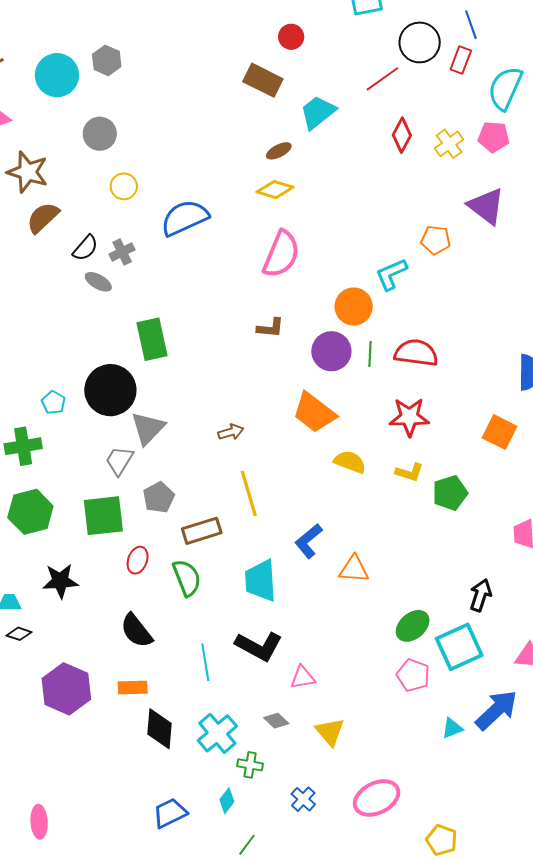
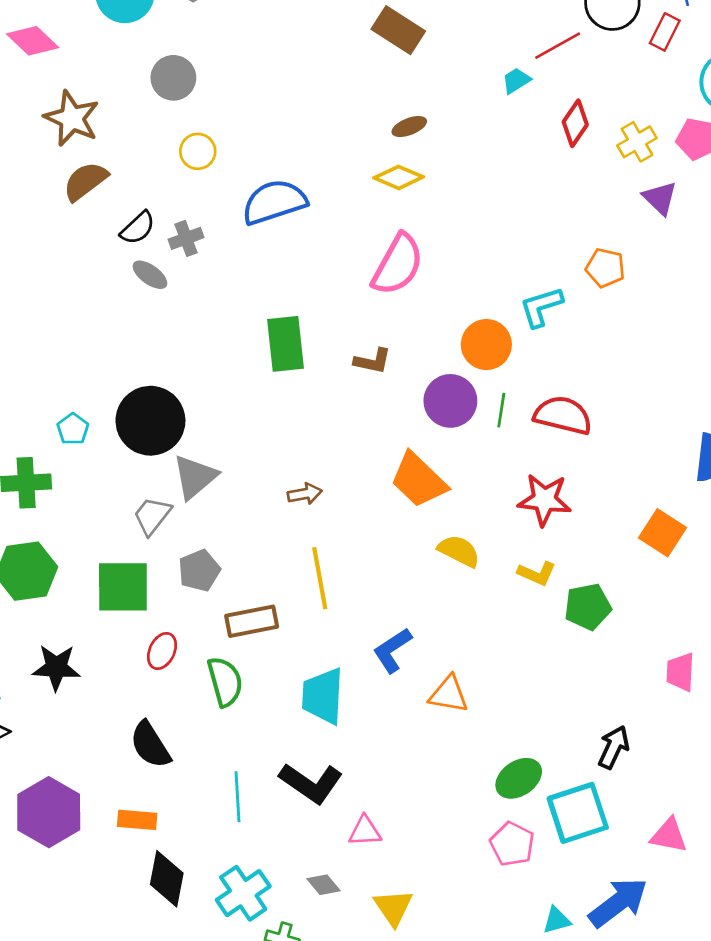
cyan trapezoid: (318, 112) -> (516, 81), moved, size x0.6
purple triangle: (486, 206) -> (660, 198), moved, size x0.7
green rectangle: (152, 339) -> (285, 344), moved

